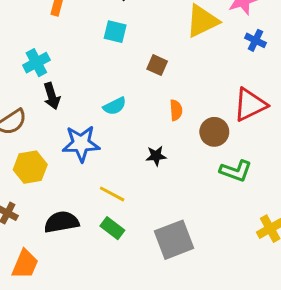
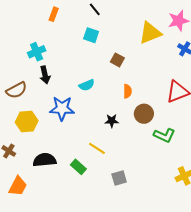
brown circle: (214, 132) -> (144, 114), moved
yellow line: (112, 194) -> (97, 148), moved
gray square: (174, 240) -> (119, 178), size x0.6

